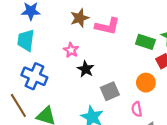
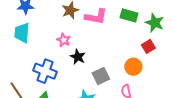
green rectangle: (145, 42) -> (129, 15), moved
blue cross: (34, 76) -> (45, 71), moved

